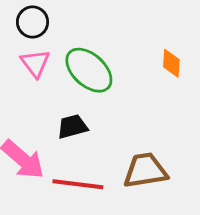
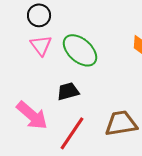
red line: (78, 184) -> (72, 133), turned -63

